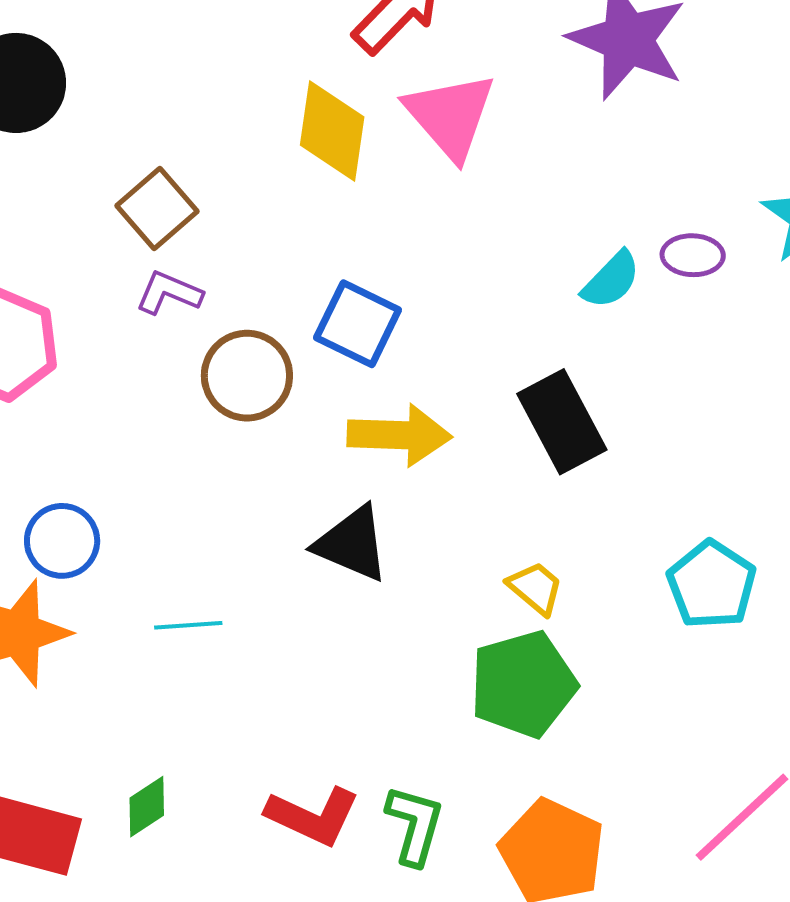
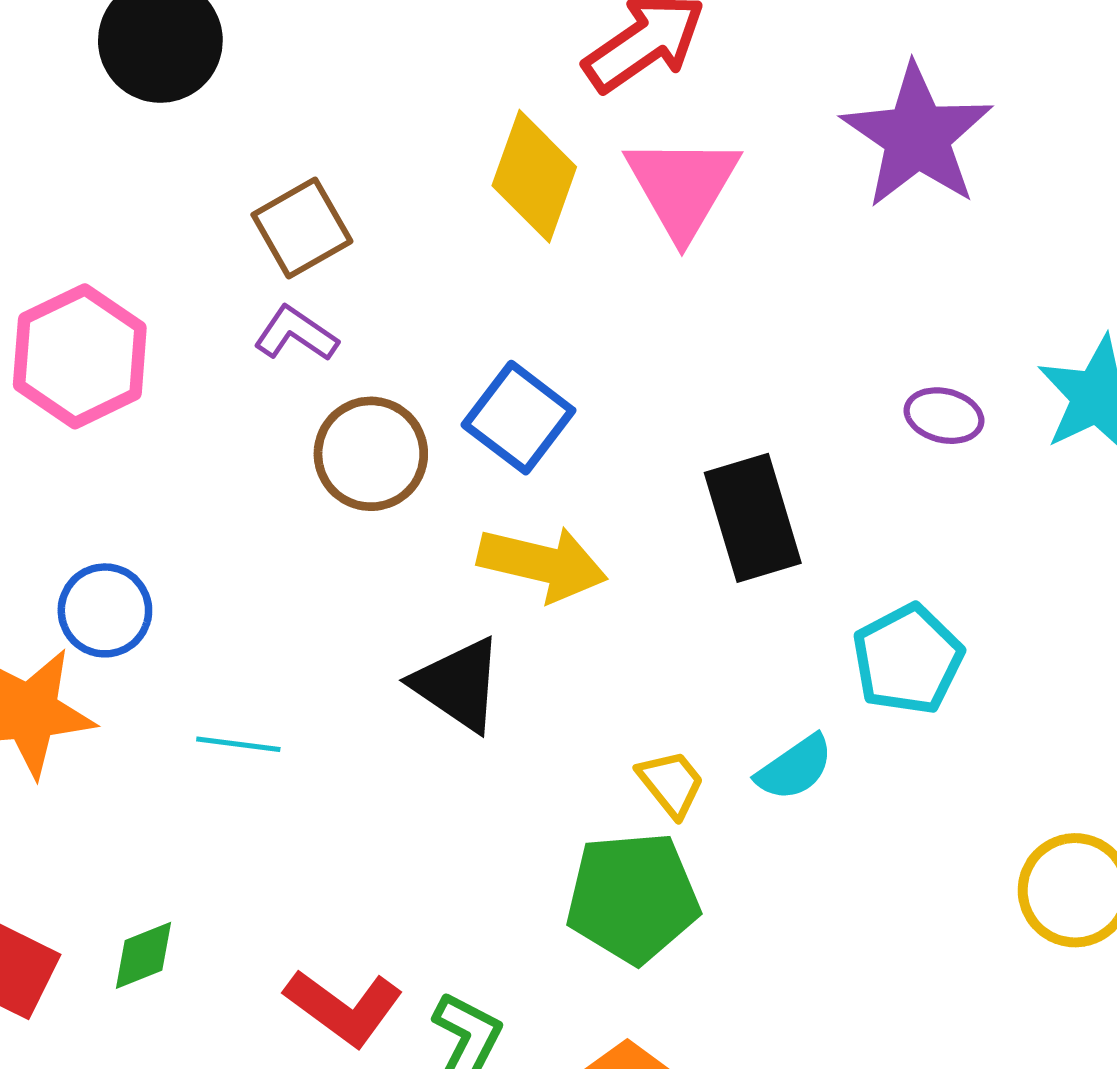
cyan semicircle: (611, 280) -> (795, 768), moved
black rectangle: (562, 422) -> (753, 518), moved
cyan pentagon: (712, 585) -> (908, 659), moved

